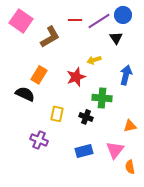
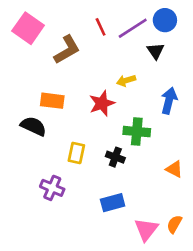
red line: (75, 20) -> (101, 27), turned 64
orange rectangle: (39, 75) -> (52, 101), turned 66
orange triangle: (130, 126) -> (174, 169), turned 40
pink triangle: (115, 150) -> (146, 229), moved
orange semicircle: (130, 167) -> (174, 224), turned 40

